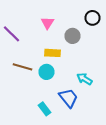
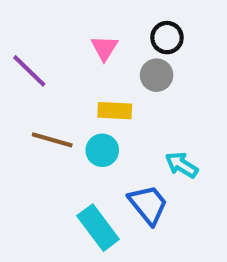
black circle: (92, 18) -> (167, 38), moved
cyan rectangle: (44, 109) -> (98, 228), size x1.5

